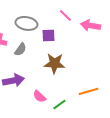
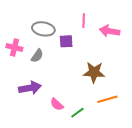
pink line: (65, 15) -> (84, 21), turned 48
brown star: (54, 63) -> (94, 72), moved

